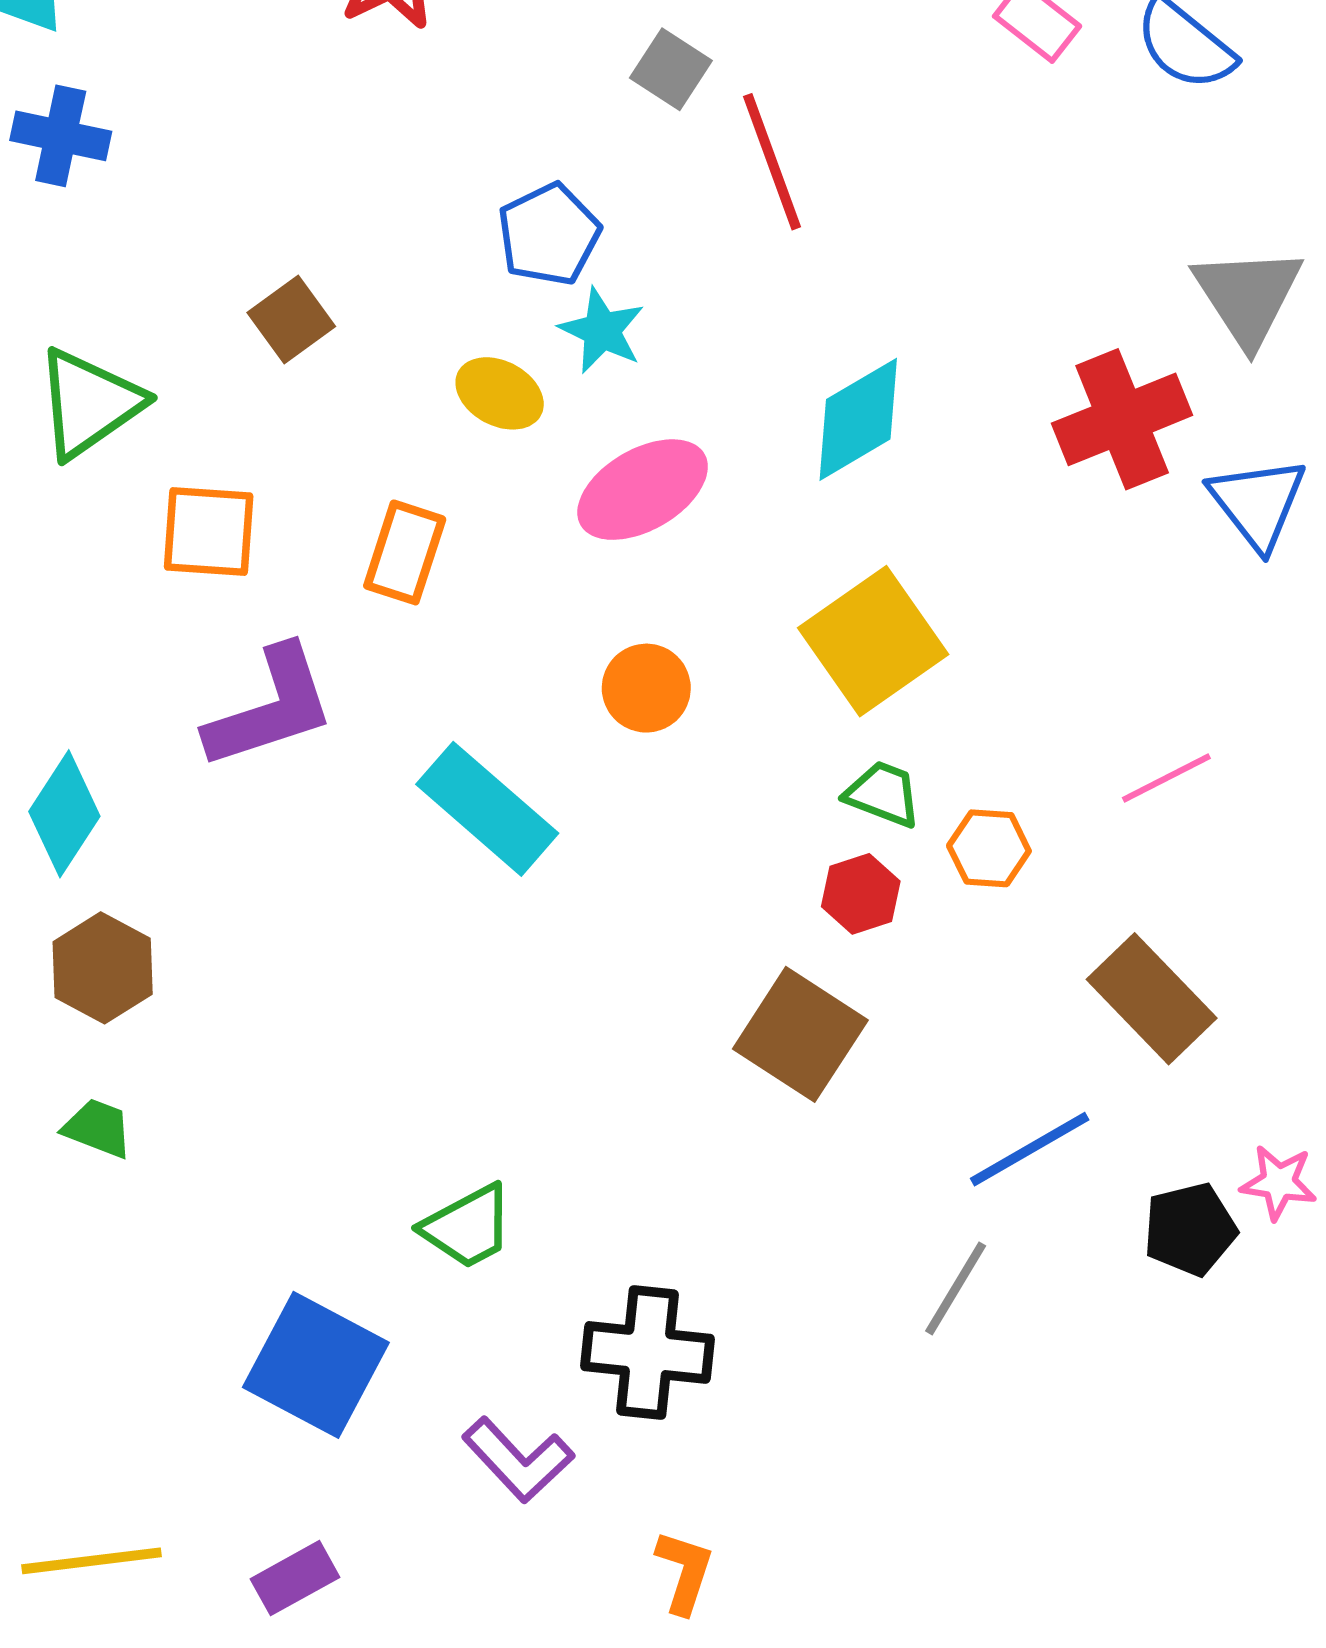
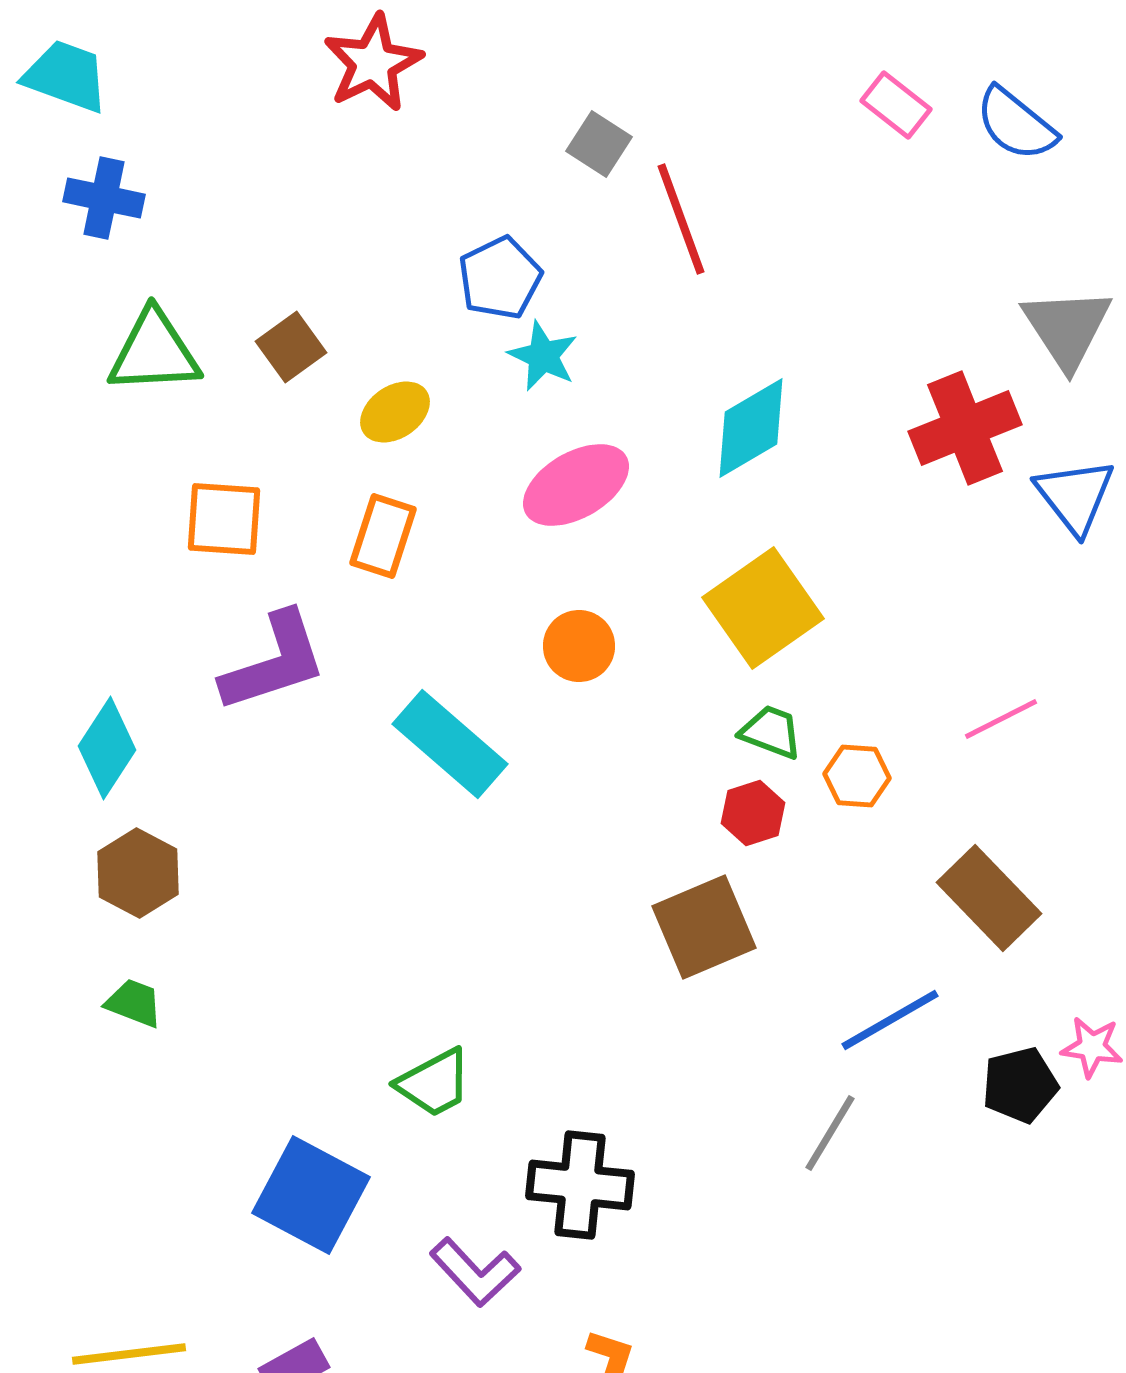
yellow ellipse: (500, 393) -> (395, 412), moved, turned -62
green triangle: (89, 403) -> (154, 352), moved, turned 32
brown square: (800, 1034) -> (704, 927), turned 34

